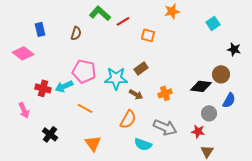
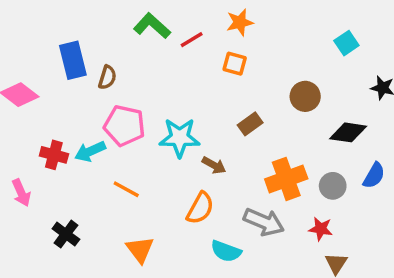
orange star: (172, 11) -> (240, 22), moved
blue rectangle: (40, 29) -> (73, 60), moved, size x1.5
brown semicircle: (76, 33) -> (107, 77), moved
brown rectangle: (141, 68) -> (250, 124), moved
brown circle: (221, 74) -> (305, 96), moved
black diamond: (201, 86) -> (348, 132), moved
orange cross: (165, 93) -> (286, 179), moved, size x1.6
gray circle: (209, 113) -> (333, 186), moved

